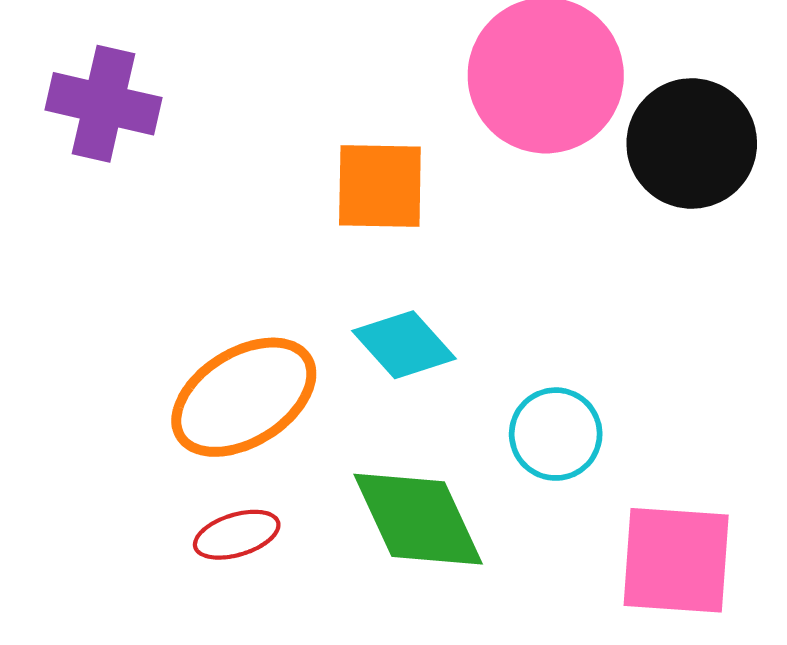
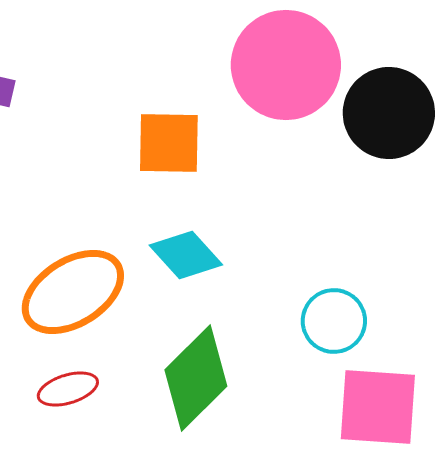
cyan circle: (556, 434) -> (334, 321), moved
green diamond: (418, 519) -> (196, 378), turned 70

